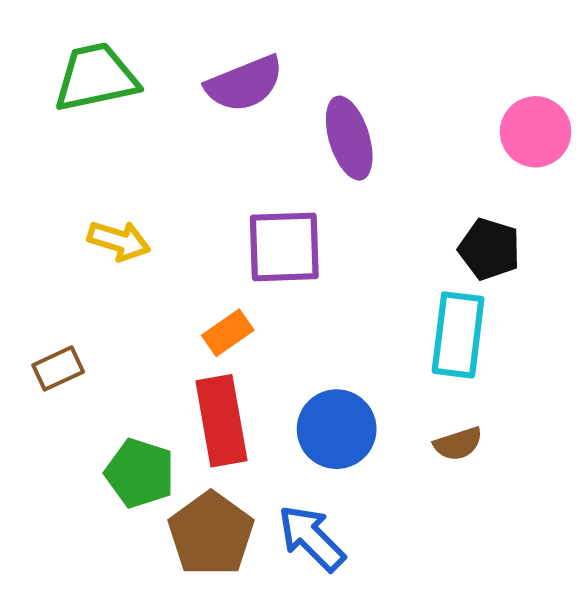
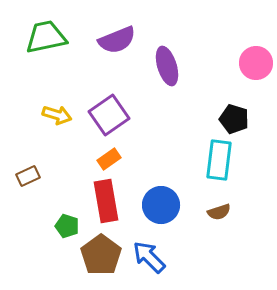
purple square: (284, 247) -> (109, 115), moved, turned -33
green pentagon: (140, 473) -> (67, 226), size x0.7

